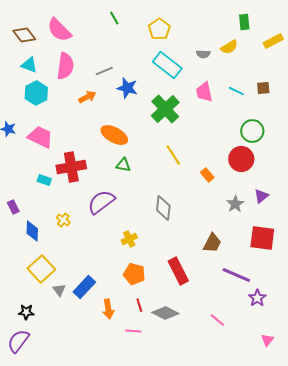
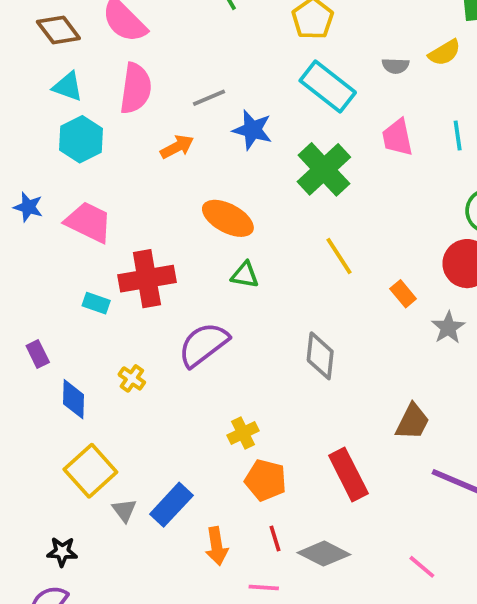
cyan line: (236, 91) -> (458, 135), turned 56
gray star: (235, 204) -> (448, 328), moved
yellow cross: (129, 239) -> (243, 433), moved

